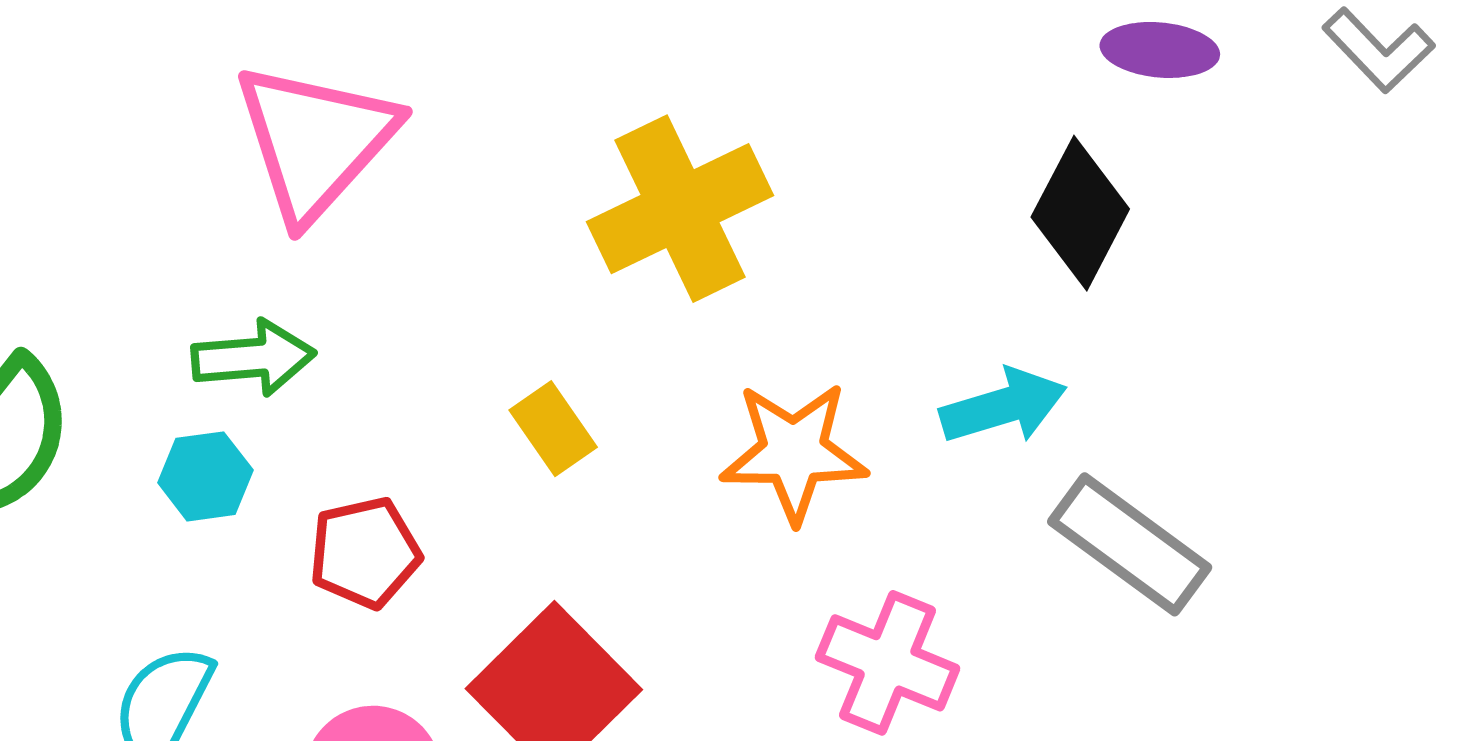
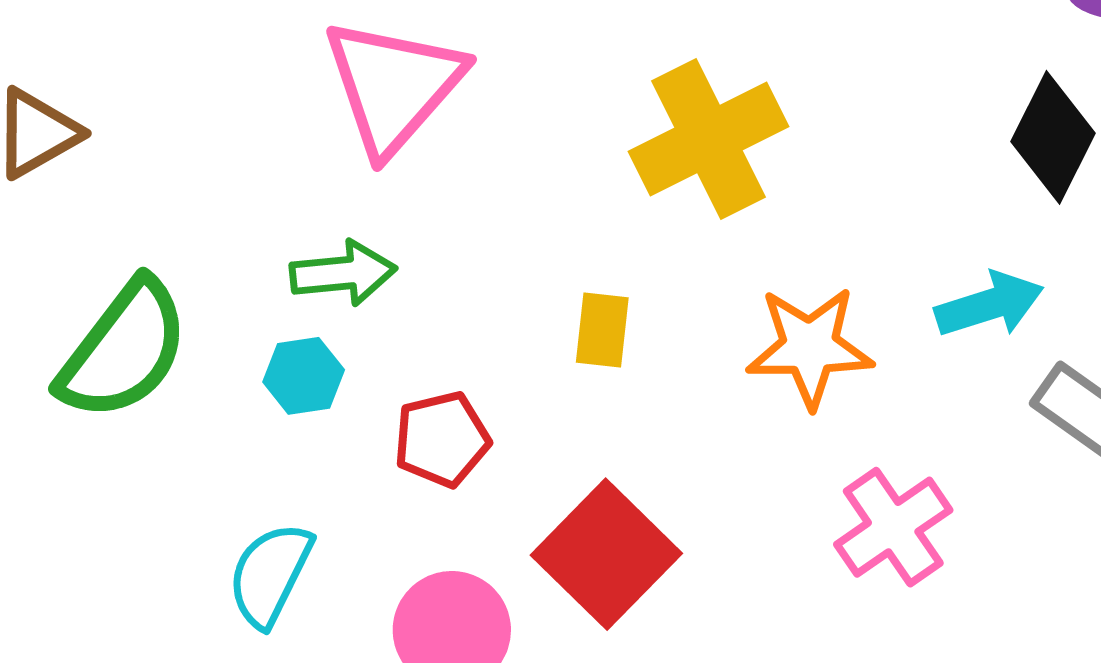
yellow rectangle: (553, 429) -> (602, 330), turned 42
pink cross: (888, 663) -> (893, 527), turned 34

